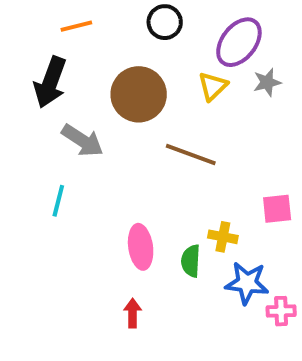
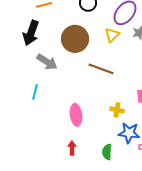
green semicircle: (191, 261) -> (107, 152), moved

